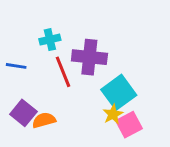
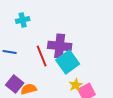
cyan cross: (50, 40) -> (23, 20), moved
cyan square: (119, 92) -> (68, 62), moved

